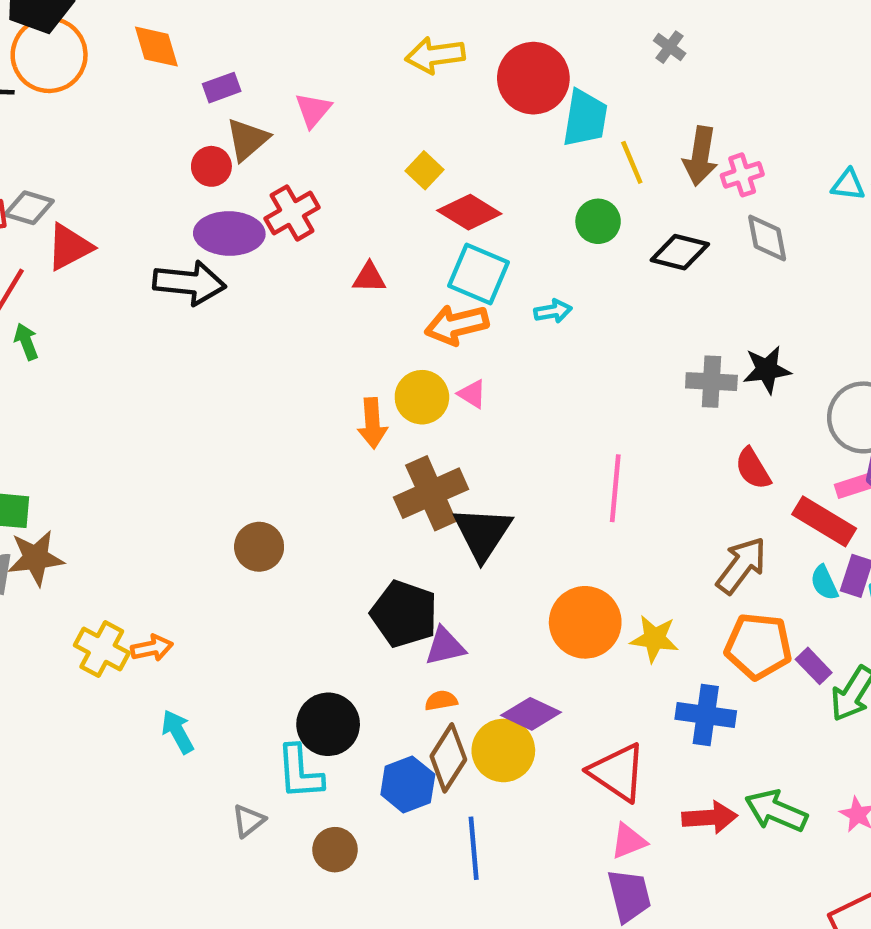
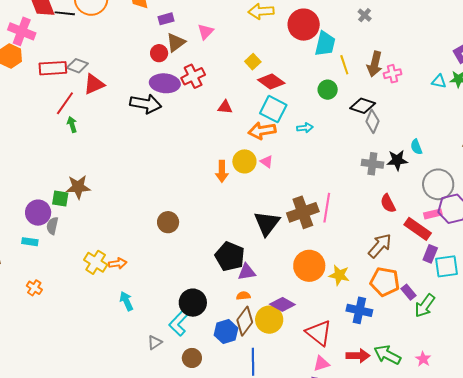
gray diamond: (767, 238) -> (373, 121), moved, turned 30
brown cross: (431, 493) -> (303, 212), moved
brown star: (36, 558) -> (78, 187), moved
cyan semicircle: (824, 583) -> (416, 147), moved
cyan L-shape: (300, 772) -> (179, 323), turned 44

